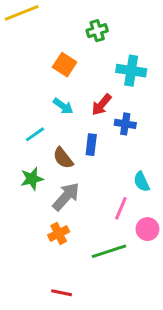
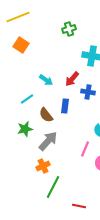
orange square: (65, 65) -> (21, 45), moved
green line: (109, 251) -> (53, 187), moved, turned -45
red line: (62, 293) -> (79, 206), moved

